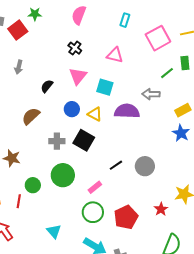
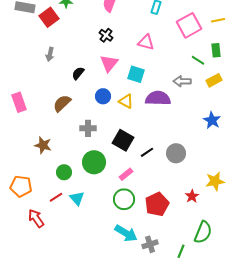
green line: (167, 73) -> (198, 60), turned 72
yellow rectangle: (183, 110) -> (214, 80), moved
black square: (84, 140) -> (123, 140), moved
red line: (19, 201) -> (56, 197), moved, turned 48
cyan triangle: (54, 231) -> (77, 198), moved

